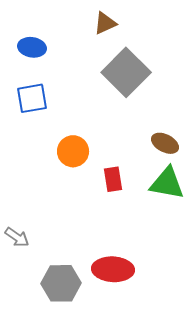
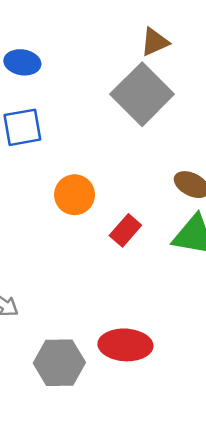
brown triangle: (105, 23) -> (155, 42), moved
red rectangle: (113, 179) -> (125, 230), turned 50

